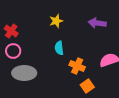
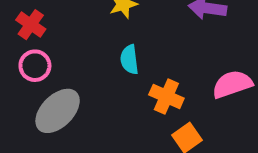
gray ellipse: (24, 73) -> (58, 111), turned -45

